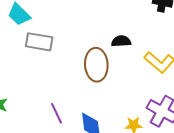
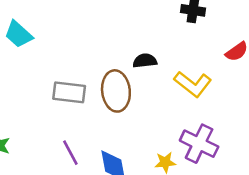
gray rectangle: (39, 42) -> (69, 92), moved

